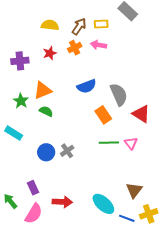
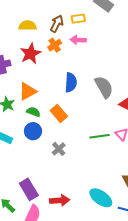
red star: (50, 53) -> (30, 54), size x1.5
blue semicircle: (87, 86) -> (71, 82), turned -60
orange rectangle: (103, 115) -> (59, 113), moved
blue circle: (46, 152) -> (33, 131), moved
purple rectangle: (33, 188) -> (29, 189), size x1.5

